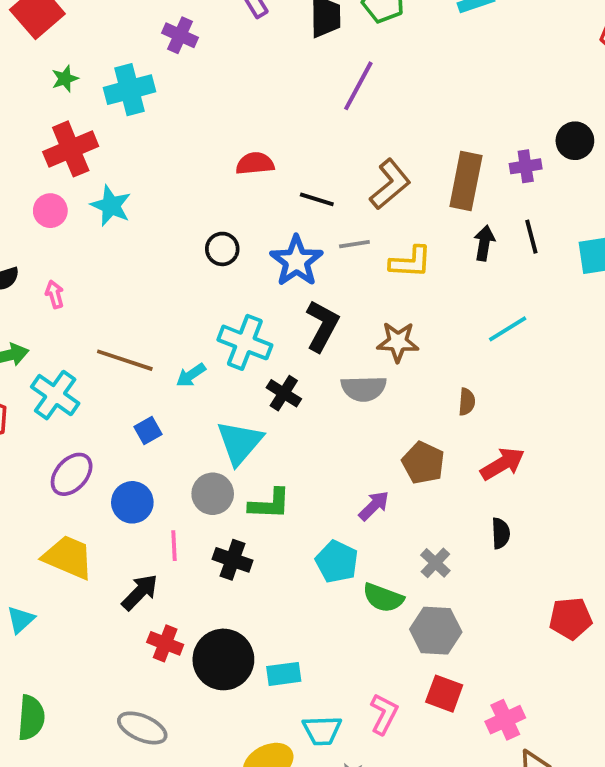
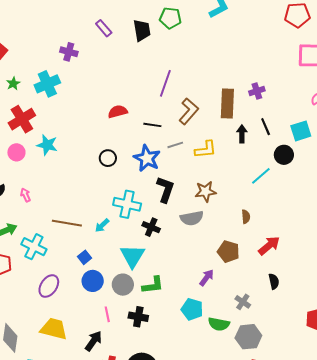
purple line: (358, 86) -> (165, 83), moved
black circle: (575, 141) -> (284, 155), moved
blue circle: (132, 502) -> (93, 281), moved

